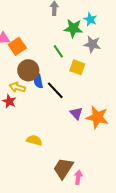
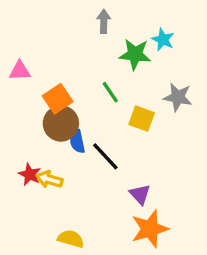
gray star: (92, 44) -> (178, 97), moved
orange square: (17, 46) -> (58, 99), moved
yellow arrow: (17, 87) -> (49, 179), moved
orange star: (97, 117) -> (150, 229), moved, turned -30

